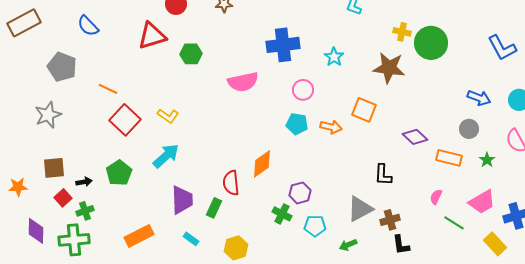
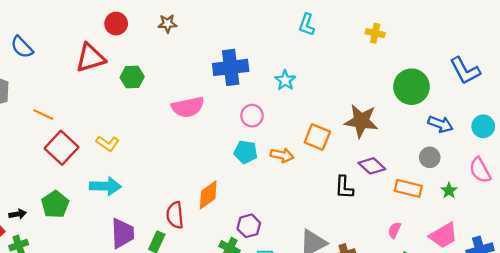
yellow cross: (402, 32) -> (375, 33), moved
green circle: (431, 43) -> (411, 87), moved
brown star: (389, 68) -> (361, 121), moved
cyan arrow: (166, 156) -> (105, 186), turned 44
black L-shape: (383, 175) -> (344, 187), moved

